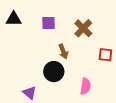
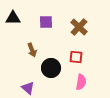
brown arrow: (63, 52) -> (32, 50), moved
red square: (105, 55) -> (76, 57), moved

